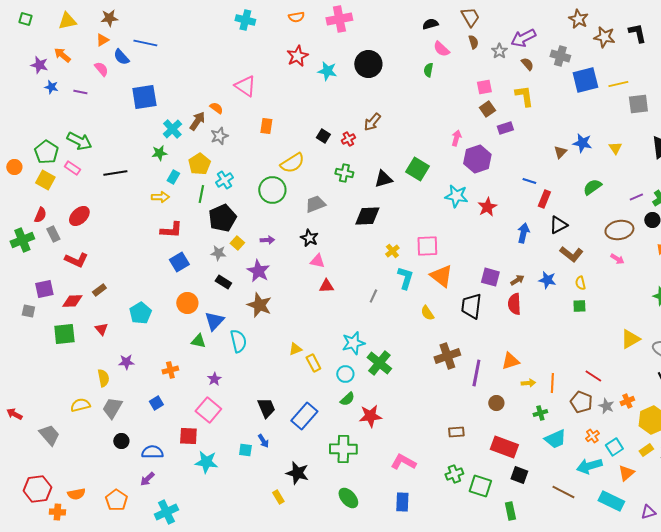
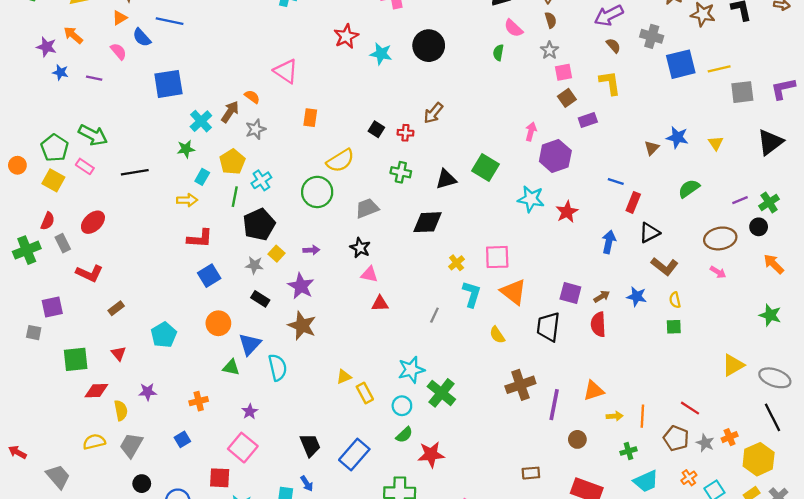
gray star: (499, 51) -> (549, 50), moved
red cross: (348, 139) -> (405, 133), turned 32
red diamond: (72, 301) -> (96, 391), moved

